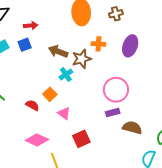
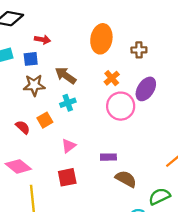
orange cross: (98, 44) -> (112, 78), turned 32
brown star: (82, 59) -> (34, 85), moved
pink circle: (116, 90) -> (121, 106), moved
pink triangle: (64, 113) -> (69, 146), moved, turned 32

